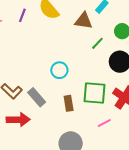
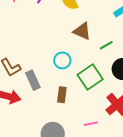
brown triangle: (84, 21) -> (82, 31), moved
green square: (95, 93) -> (90, 77), moved, turned 35

